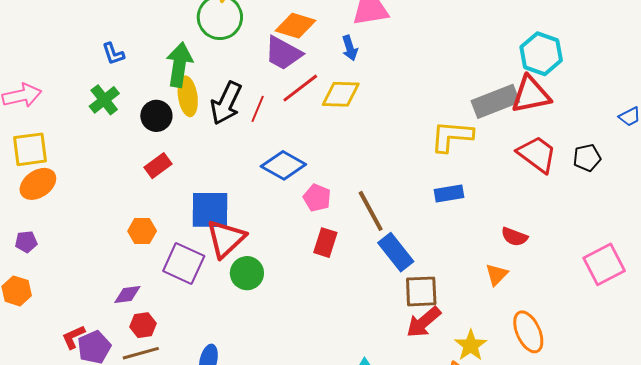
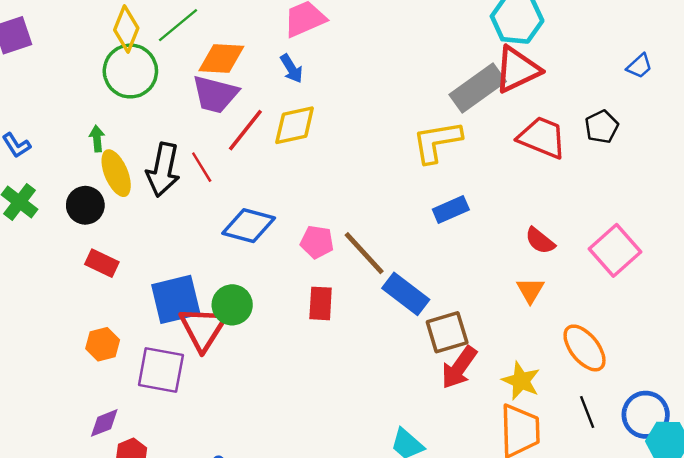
green arrow: (179, 65) -> (97, 139), size x0.5
red line: (258, 109) -> (202, 167), turned -40
red rectangle: (158, 166) -> (102, 263), turned 76
pink pentagon: (317, 198) -> (317, 242), moved
red semicircle: (514, 237) -> (540, 241), turned 32
pink square: (604, 264) -> (615, 250), moved
green circle: (247, 273) -> (232, 305), moved

